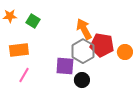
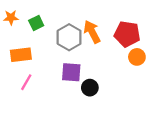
green square: (33, 21) -> (36, 23), turned 32
red pentagon: (102, 45) -> (127, 34), moved
gray hexagon: (83, 51) -> (69, 37), moved

